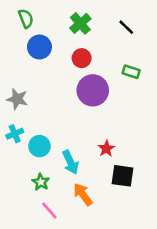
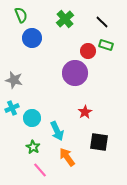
red circle: (82, 58) -> (88, 51), moved
green rectangle: (131, 72) -> (106, 45), moved
red star: (106, 149) -> (85, 112), moved

